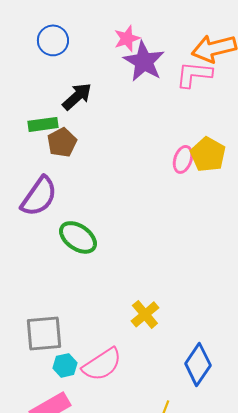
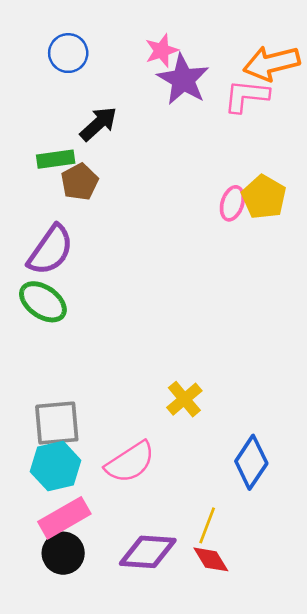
green ellipse: (78, 237) -> (43, 302), moved
cyan hexagon: (65, 365) -> (56, 466), moved, size x1.6

